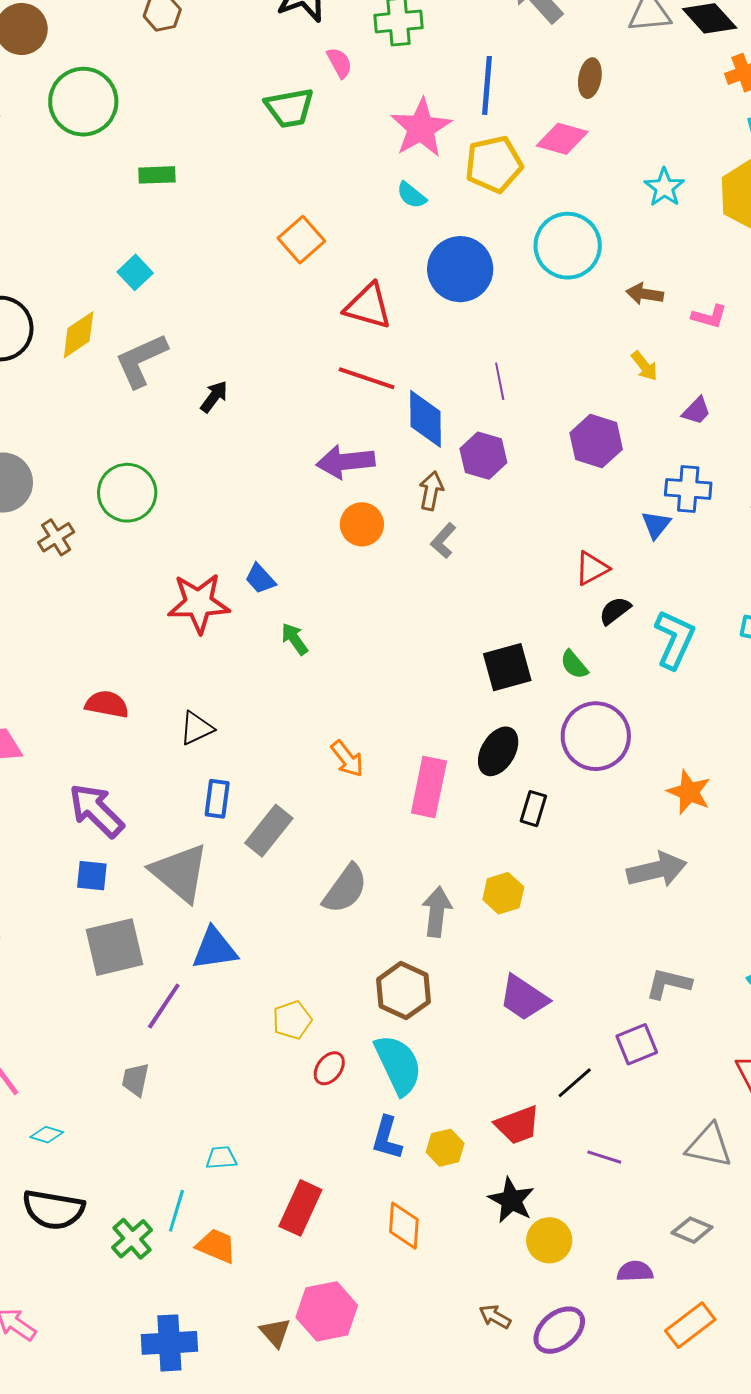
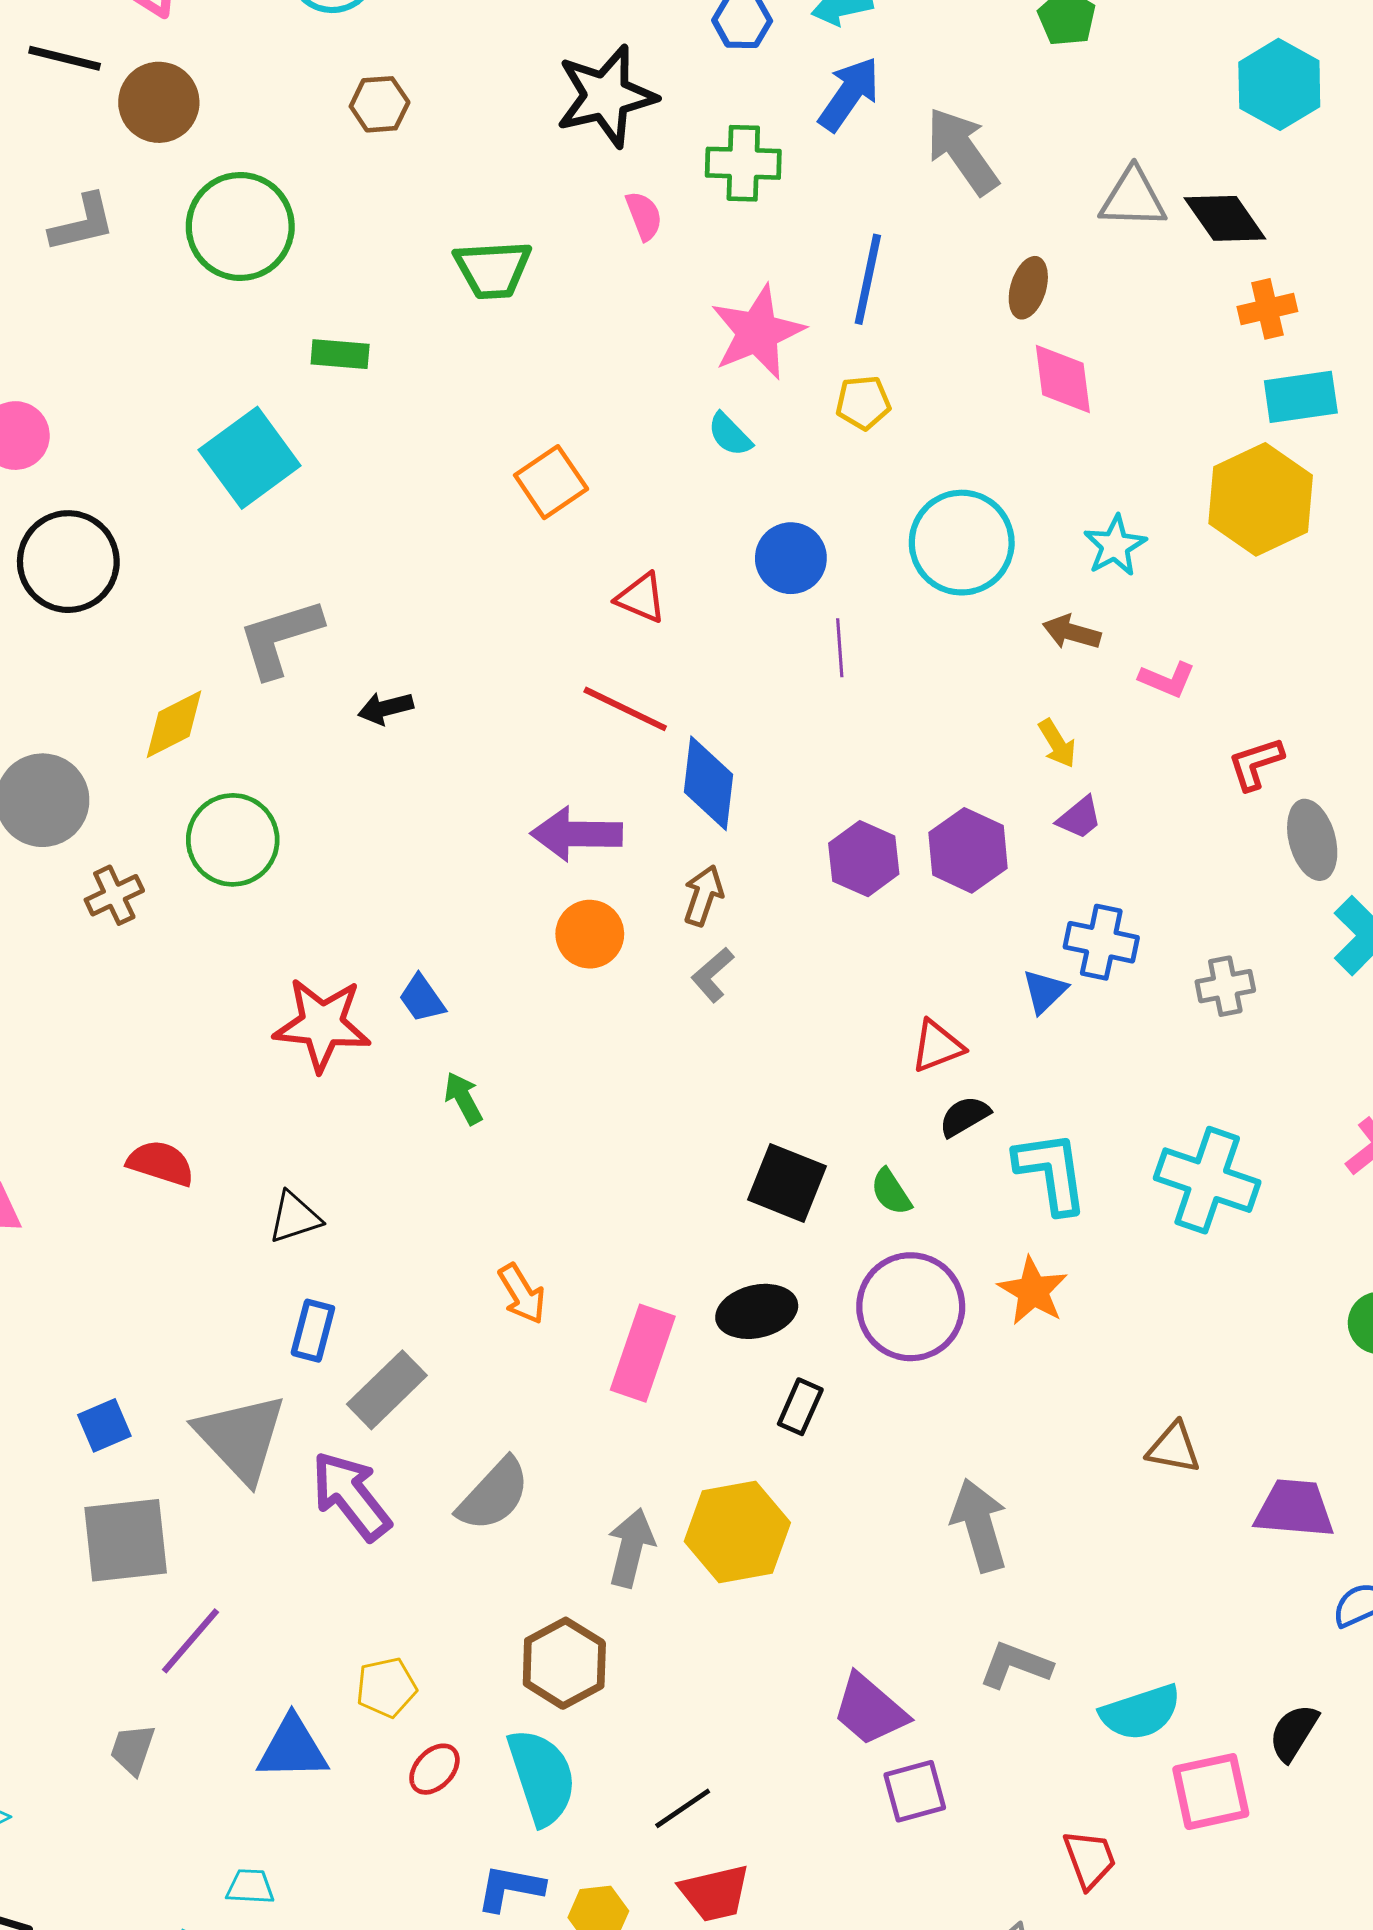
green trapezoid: (289, 108) -> (493, 269), moved
pink diamond: (562, 139) -> (1063, 379), moved, turned 60
yellow pentagon: (494, 164) -> (863, 403), size x0.6
cyan star: (664, 187) -> (1115, 546), moved
blue circle: (460, 269) -> (791, 558), size x0.7
cyan square: (135, 272) -> (250, 458), moved, size x1.8
red triangle: (368, 306) -> (641, 598), size x0.7
yellow diamond: (79, 335) -> (174, 724), moved
purple line: (500, 381) -> (840, 648), moved
black arrow: (214, 397) -> (386, 708), turned -148
purple trapezoid: (696, 411) -> (1079, 818), moved
purple hexagon: (483, 456) -> (864, 859), moved
cyan L-shape: (675, 639) -> (1051, 1172), turned -40
black square: (507, 667) -> (787, 1183), turned 30
black ellipse: (498, 751) -> (757, 1311), turned 39
orange star: (689, 792) -> (1033, 1291), moved
purple arrow: (96, 810) -> (351, 1496), moved
gray arrow: (657, 870) -> (979, 1525), turned -100
blue square: (92, 876) -> (104, 1425), turned -36
yellow hexagon: (503, 893) -> (737, 1532), size x1.6
blue triangle: (215, 949) -> (292, 1748), moved
gray L-shape: (668, 984) -> (1015, 1665), moved
purple trapezoid: (524, 998) -> (870, 1710), moved
black line: (575, 1083) -> (683, 1808), moved
blue L-shape: (387, 1138) -> (510, 1888), turned 78

